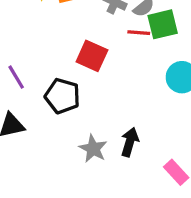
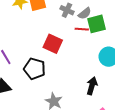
black arrow: (130, 142) -> (92, 86), moved

